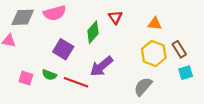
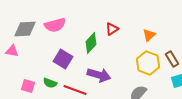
red triangle: (115, 17) -> (112, 29), turned 32
orange triangle: (155, 24) -> (149, 35), turned -48
purple arrow: (101, 66) -> (99, 75), turned -125

